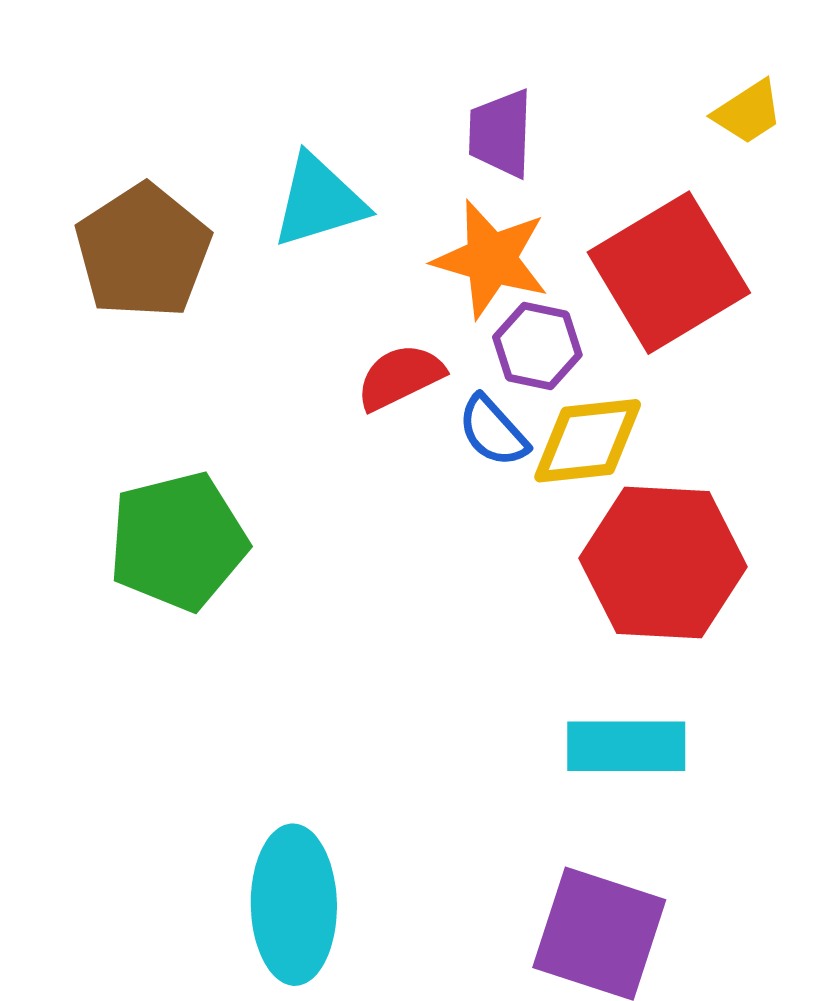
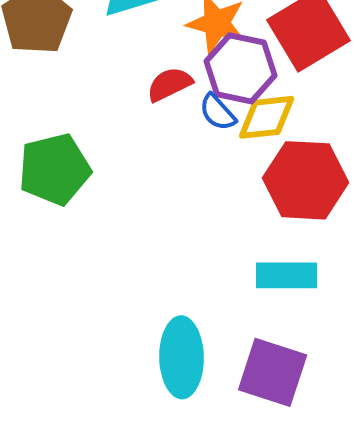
purple hexagon: (537, 346) -> (241, 68), size x1.6
cyan ellipse: (294, 905) -> (182, 357), moved

